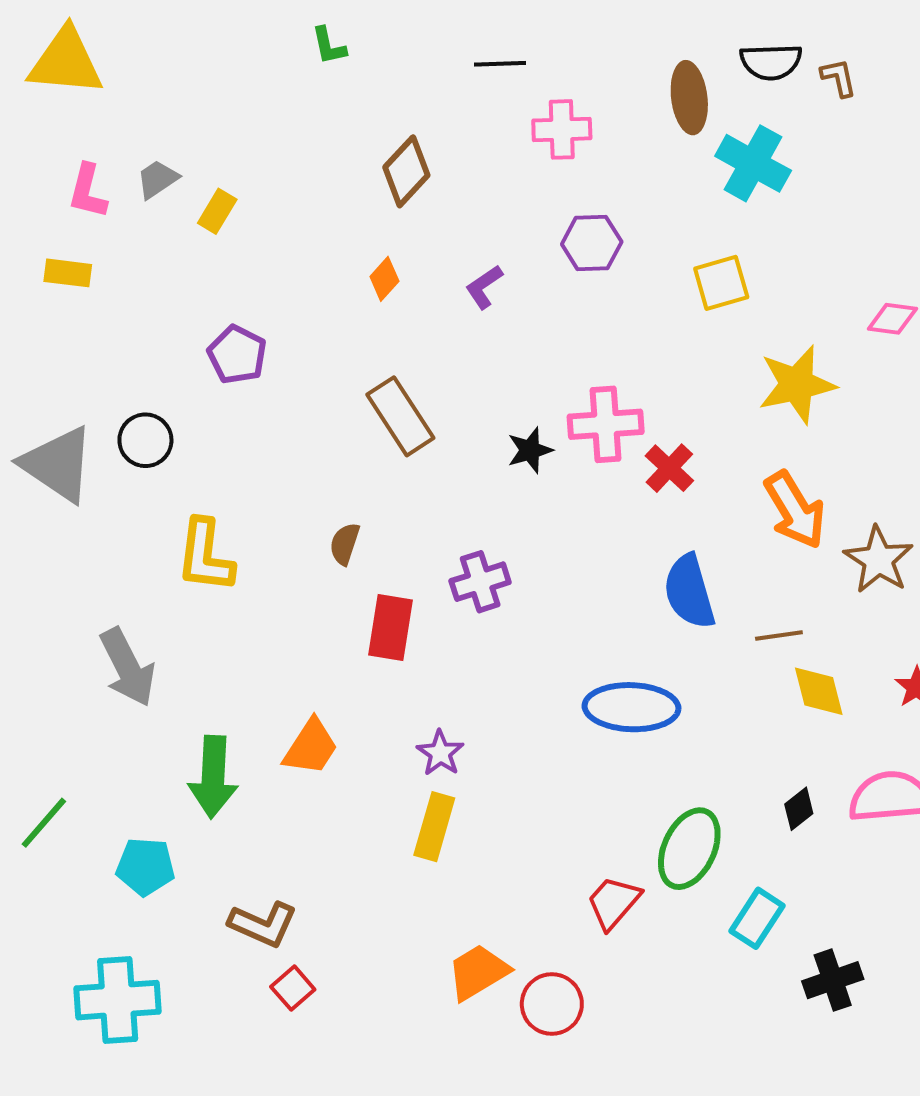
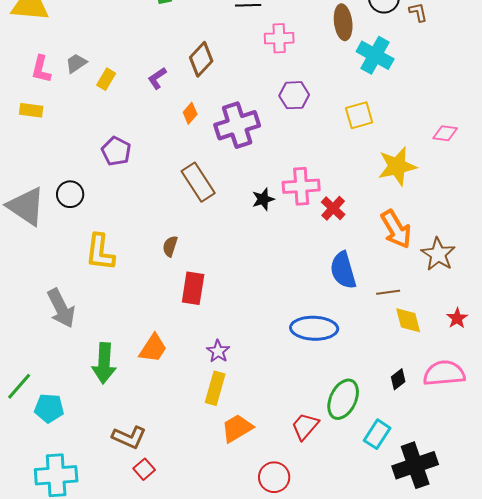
purple L-shape: (484, 287) -> (157, 78), moved
purple cross: (480, 582) -> (237, 125), moved, size x1.5
cyan pentagon: (145, 867) -> (49, 408), moved
orange trapezoid: (478, 972) -> (237, 428), moved
black cross: (833, 980) -> (415, 465), size x1.5

